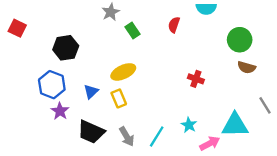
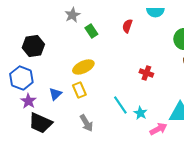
blue triangle: (91, 92) -> (55, 94), moved
black trapezoid: (91, 132) -> (40, 123), moved
cyan line: (157, 136) -> (120, 105), moved, turned -66

